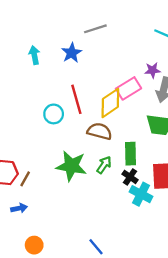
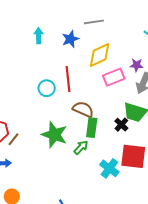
yellow diamond: (110, 103) -> (100, 55), moved
green rectangle: (130, 154) -> (92, 128), moved
green arrow: (104, 165) -> (81, 147), moved
black cross: (130, 177) -> (121, 125), moved

